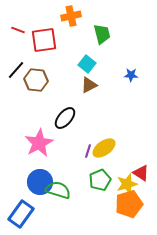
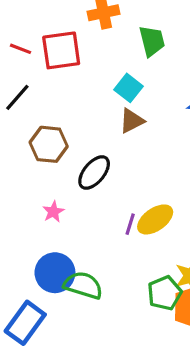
red line: (18, 30) -> (20, 49), moved
brown hexagon: (36, 80) -> (49, 144), moved
pink star: (39, 143) -> (53, 212), size x0.5
green pentagon: (100, 180) -> (165, 293), moved

